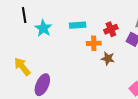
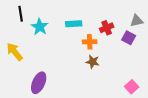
brown star: (108, 58) -> (93, 62), moved
yellow arrow: (22, 67) -> (15, 52), moved

